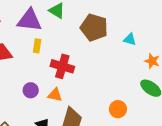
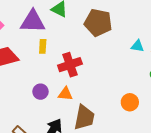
cyan triangle: (130, 39) -> (137, 46), moved
red cross: (62, 66) -> (70, 65), turned -30

